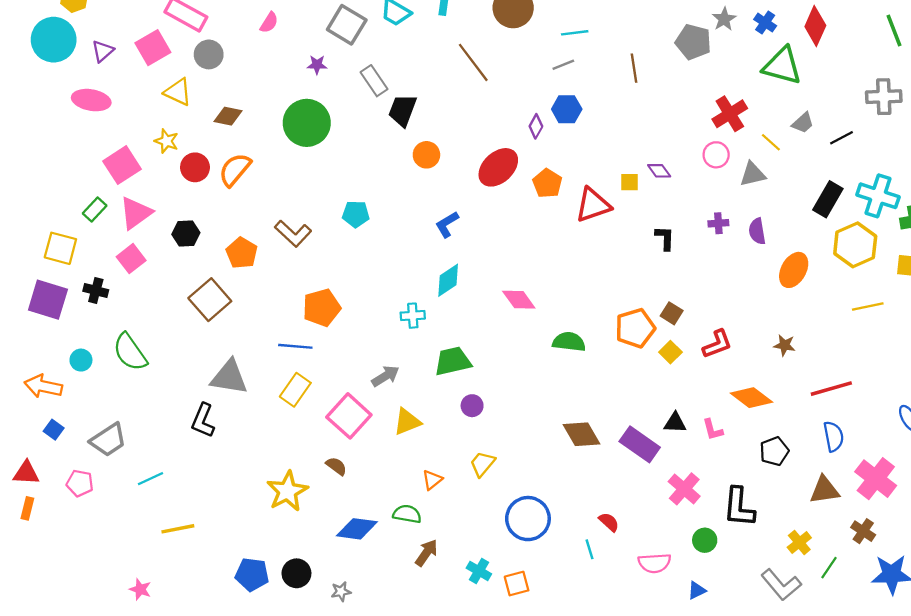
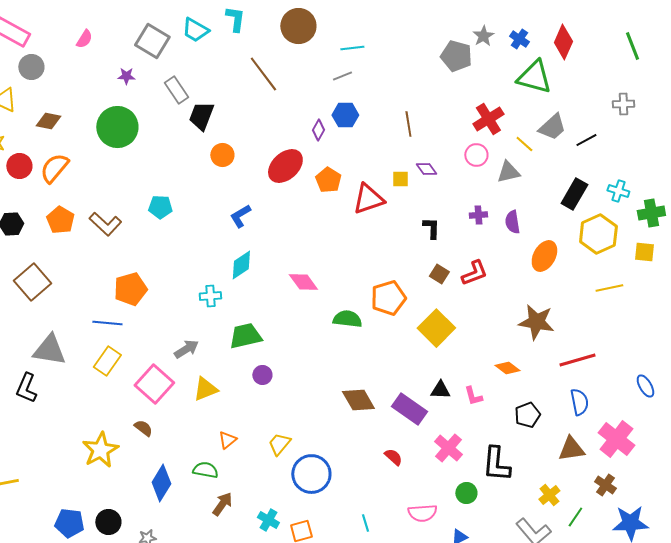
brown line: (634, 68) -> (408, 124), moved
gray cross: (884, 97) -> (623, 104), size x0.7
gray trapezoid: (803, 123) -> (552, 127), size x1.4
cyan cross: (878, 196) -> (618, 191), size x0.6
orange pentagon: (242, 253) -> (60, 220), moved
brown square: (672, 313) -> (439, 274), moved
orange pentagon: (635, 328) -> (388, 298), moved
red L-shape: (717, 344) -> (474, 273), moved
brown star: (785, 345) -> (536, 322), size x1.8
yellow square: (670, 352) -> (436, 328), size x1.8
orange diamond: (751, 398) -> (507, 368), size x0.7
yellow trapezoid: (482, 464) -> (279, 444), moved
red semicircle: (609, 522) -> (393, 457), moved
blue diamond: (357, 529) -> (161, 483), turned -66
cyan line: (590, 549) -> (365, 523), moved

